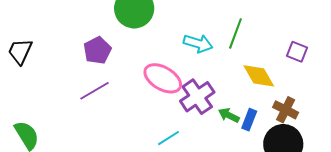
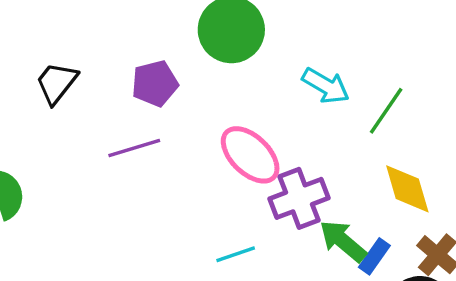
cyan arrow: (198, 43) -> (326, 86), moved
black trapezoid: (20, 51) -> (57, 83), moved
green arrow: (229, 115) -> (343, 241), size x1.4

